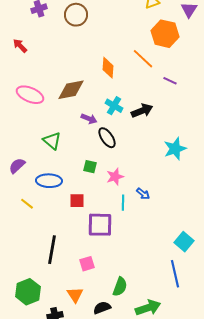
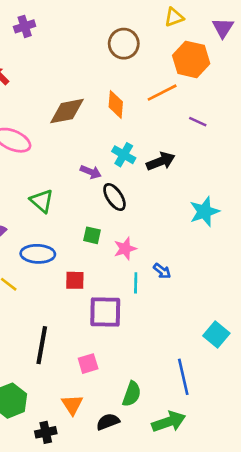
brown circle: (76, 15) -> (124, 44), moved
orange line: (143, 59) -> (162, 93), turned -70
brown diamond: (71, 90) -> (67, 111), moved
blue line: (175, 274) -> (183, 377), moved

